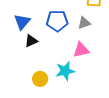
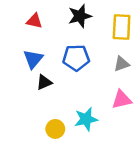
gray triangle: (84, 23) -> (122, 64), moved
pink triangle: (81, 50) -> (122, 99), moved

